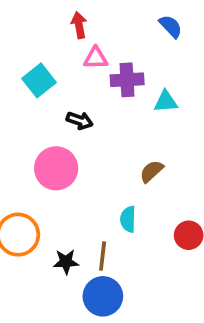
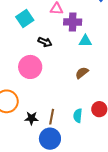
cyan triangle: (166, 102) -> (85, 41), moved
cyan semicircle: (128, 219) -> (78, 116), moved

